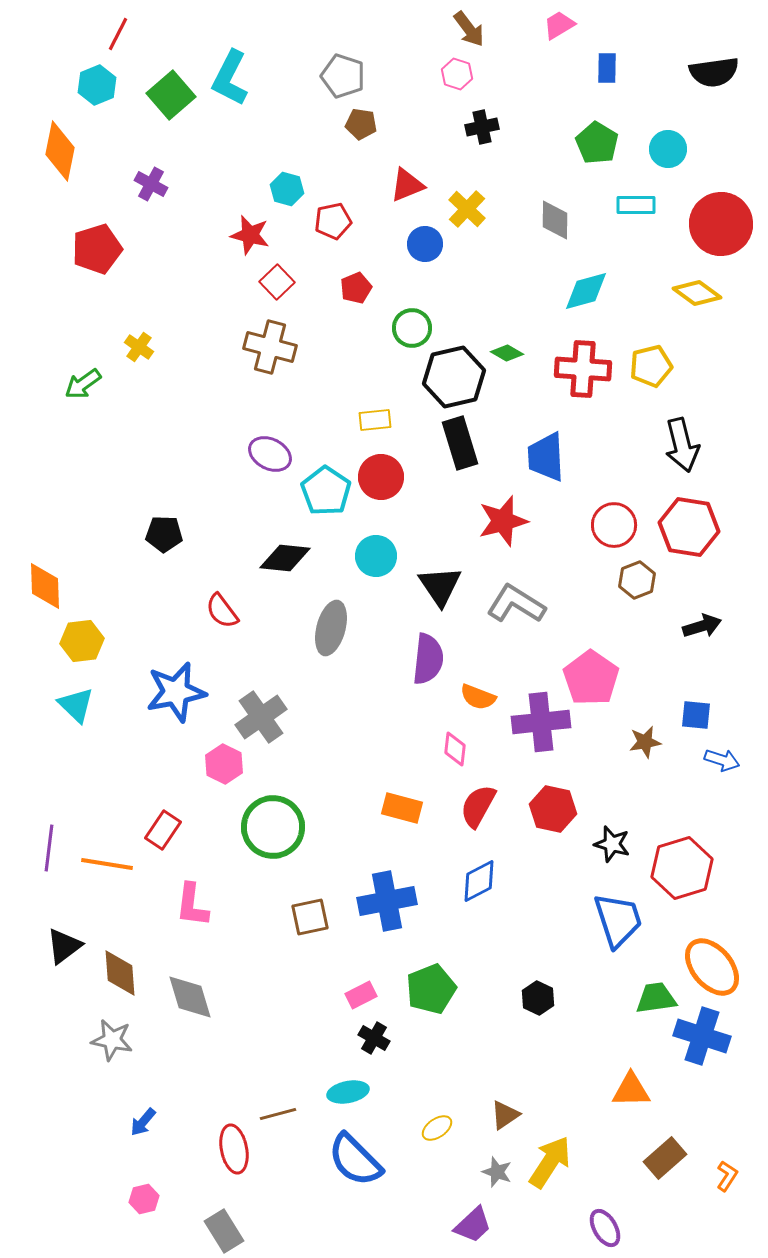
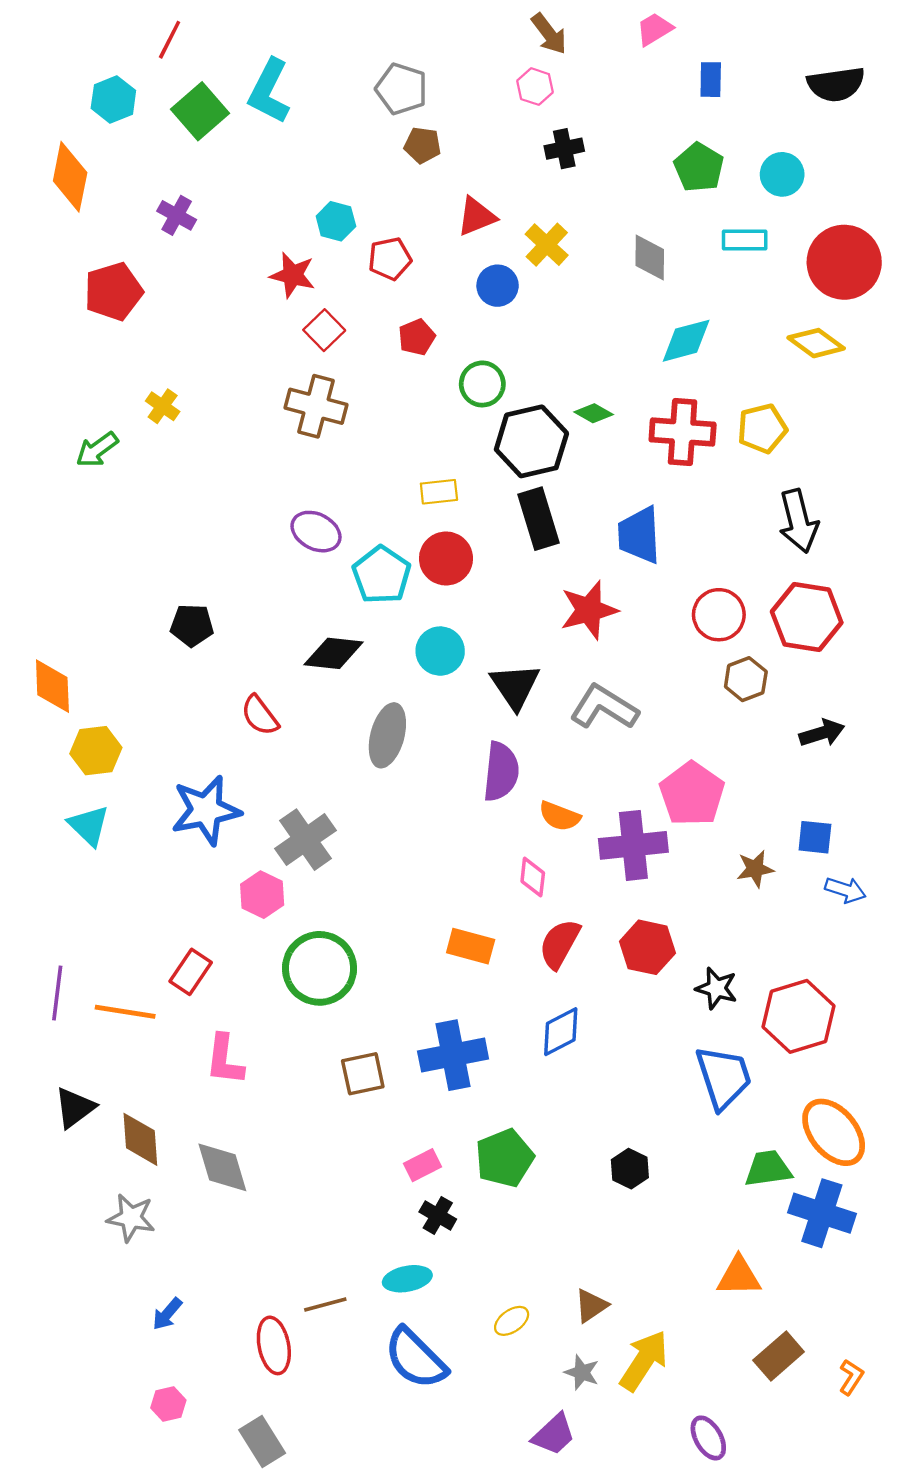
red line: (118, 34) -> (170, 40), moved

